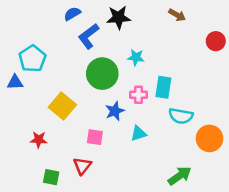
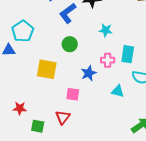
green circle: (102, 74) -> (70, 44), moved, size x0.6
yellow square: (62, 106) -> (47, 69), turned -30
cyan triangle: (138, 133) -> (118, 91), moved, turned 32
red star: (39, 140) -> (20, 108), moved

